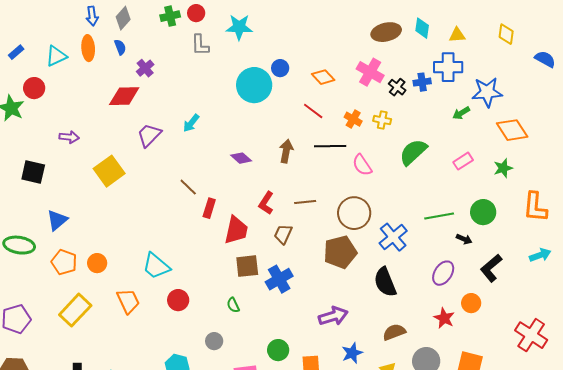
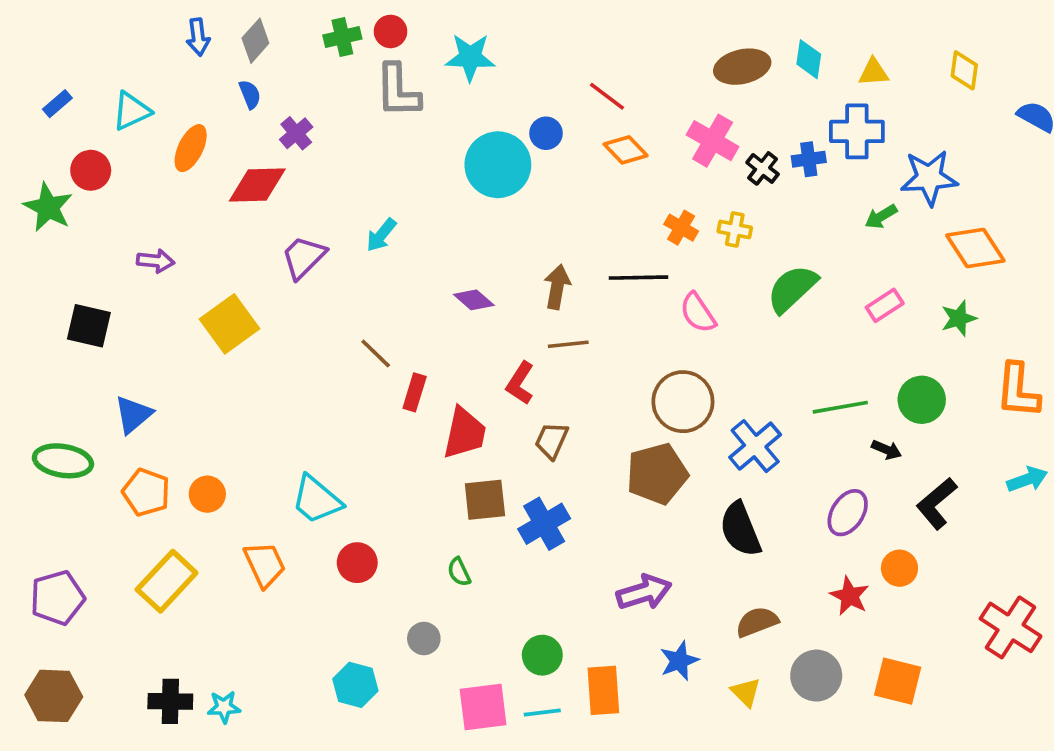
gray L-shape: (200, 45) -> (398, 91), size x1.4
orange ellipse: (88, 48) -> (191, 148), moved, turned 30
red line: (313, 111) -> (607, 96), moved
brown line: (305, 202) -> (568, 344), moved

